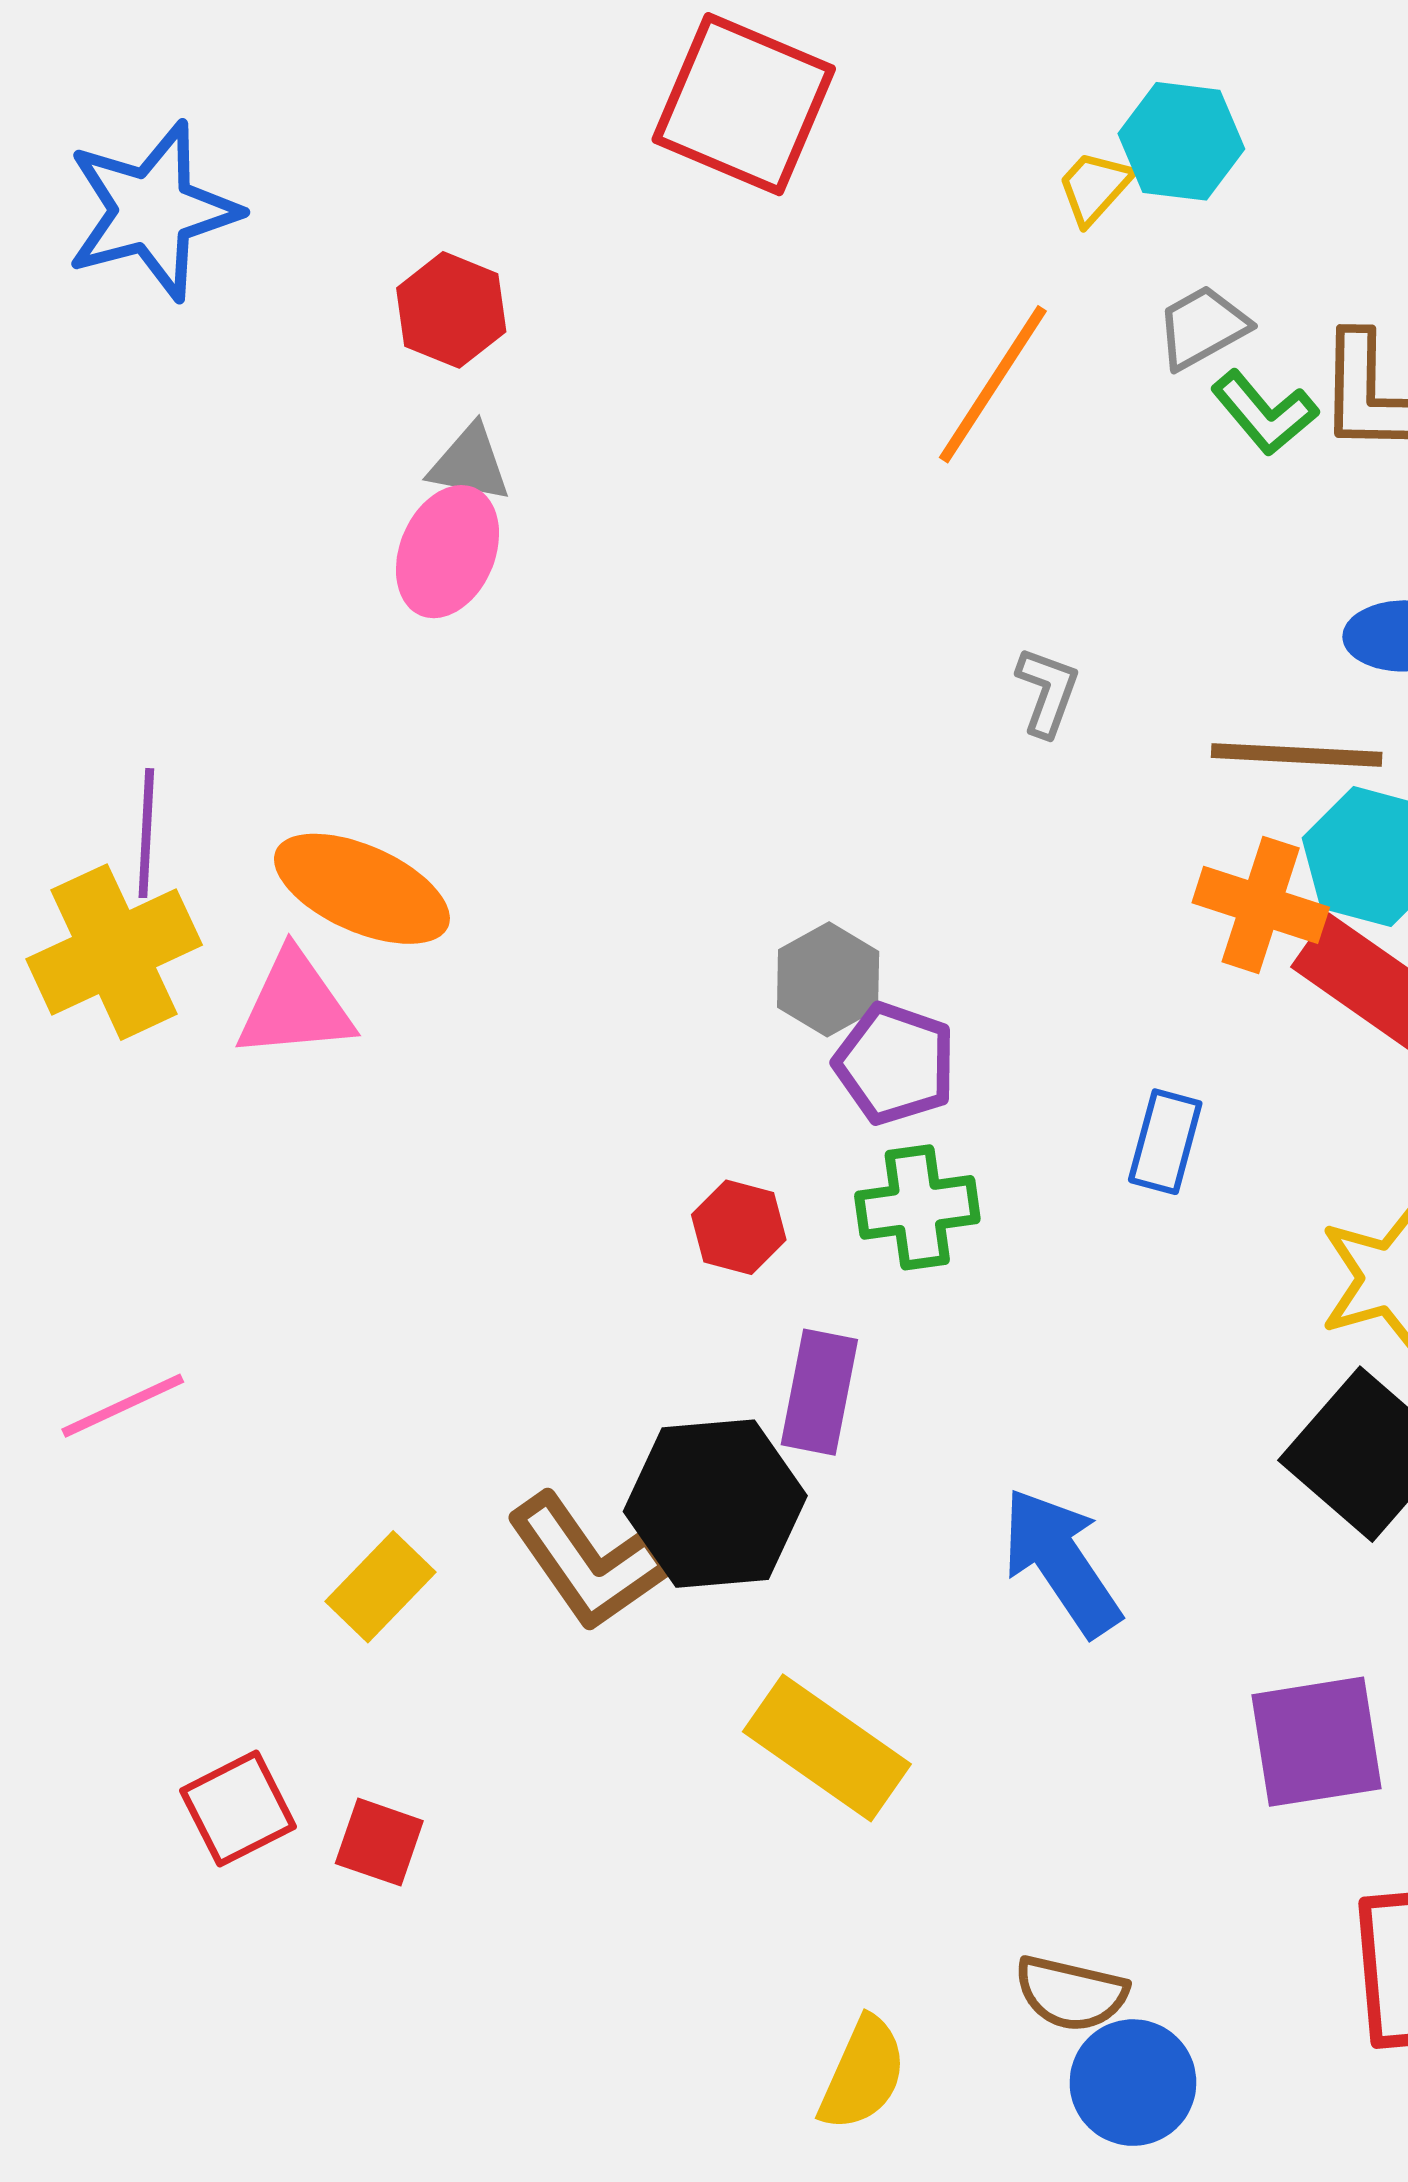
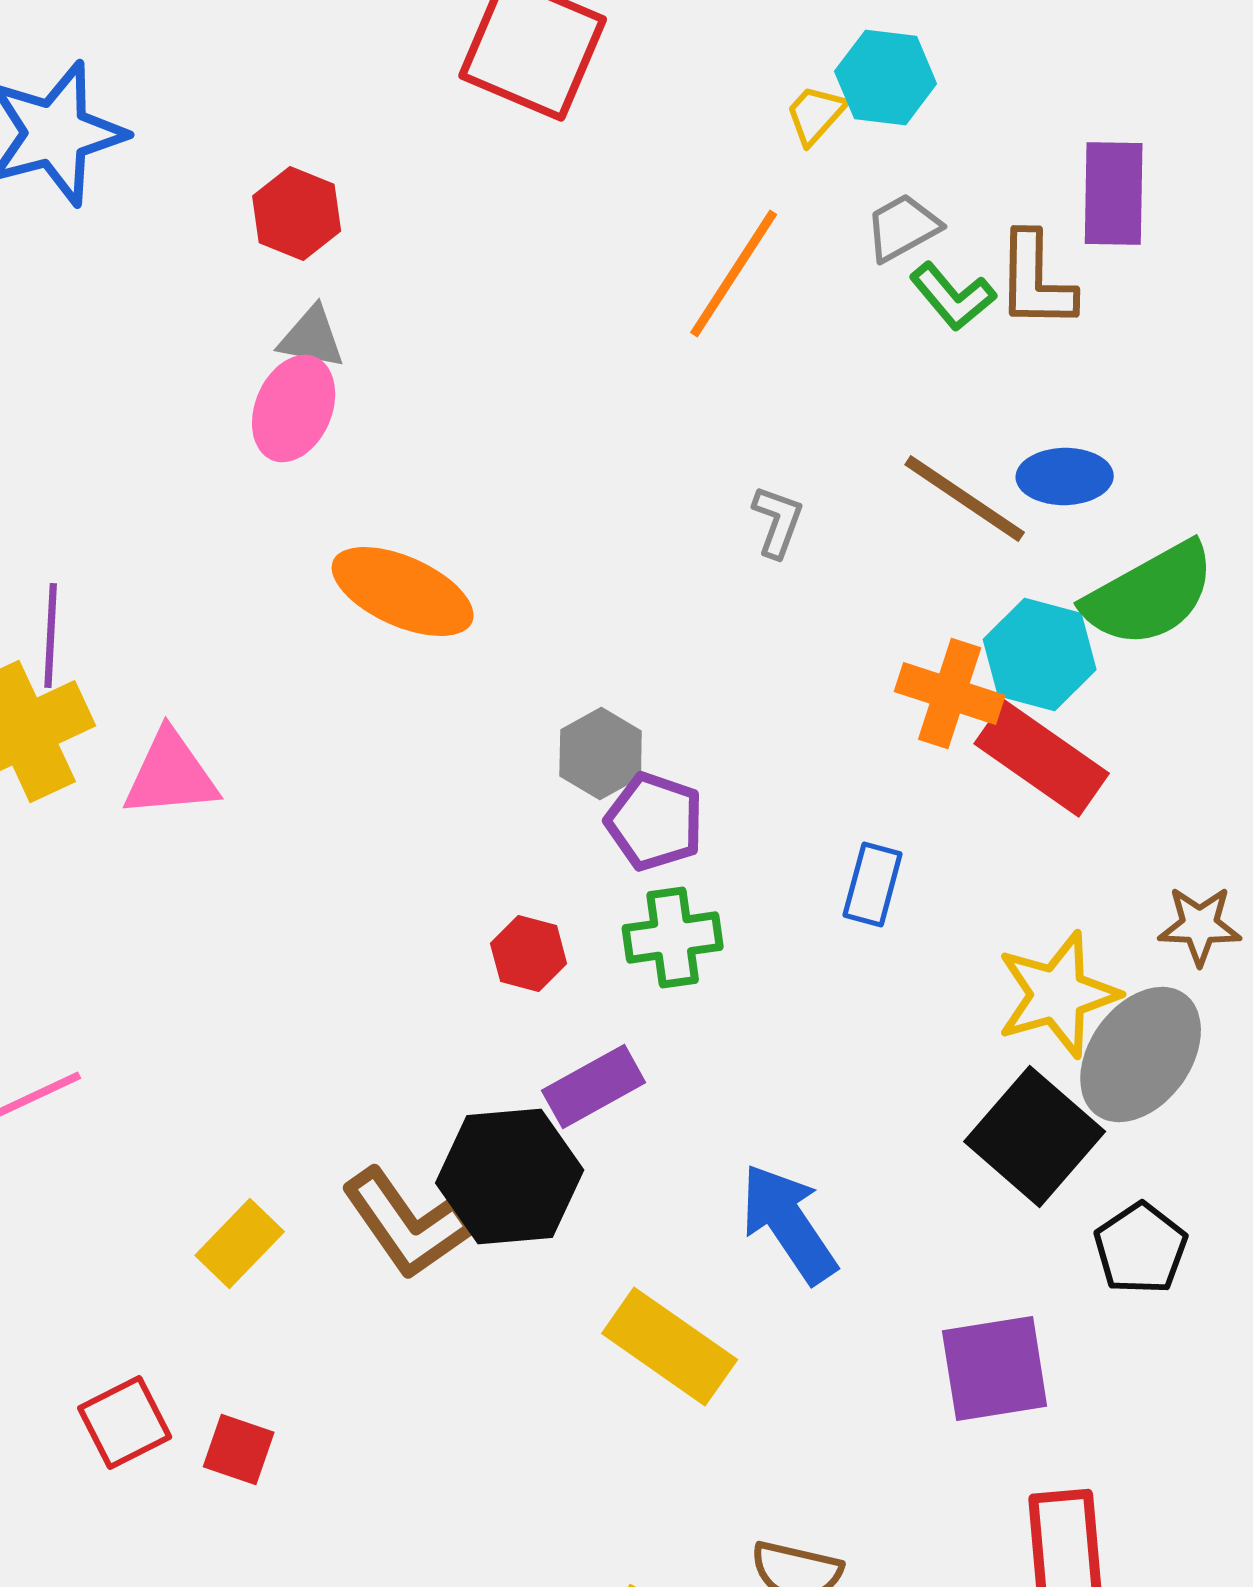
brown line: (1297, 755) -> (965, 498), moved, turned 31
orange ellipse: (362, 889) -> (403, 592), moved
purple rectangle: (819, 1392) -> (594, 1086), turned 50
yellow rectangle: (827, 1748) -> (670, 1346), moved

